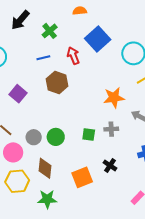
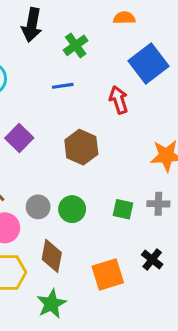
black arrow: (20, 20) -> (32, 25), turned -35
red arrow: (73, 56) -> (119, 100), moved
brown hexagon: (57, 82) -> (81, 147), moved
green star: (47, 199) -> (51, 304), turned -30

